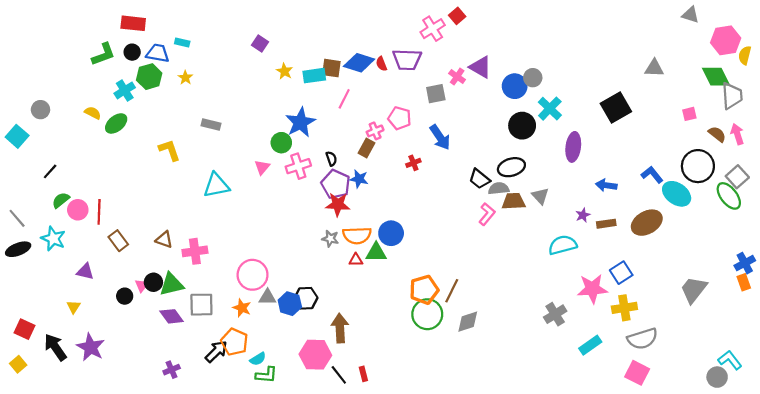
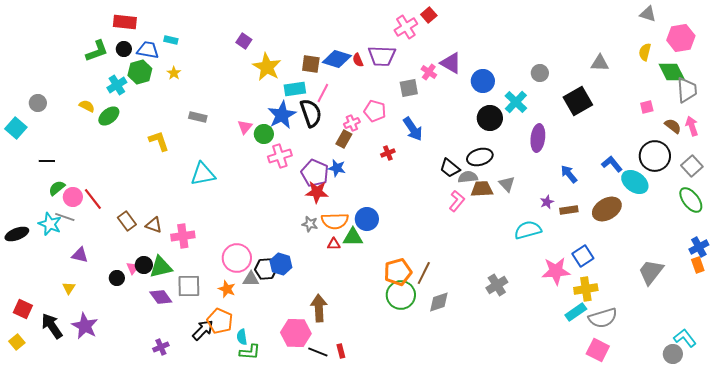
yellow semicircle: (745, 55) -> (645, 52), moved
gray triangle: (654, 68) -> (600, 63), moved
yellow star: (284, 71) -> (267, 67), size x1.8
cyan rectangle: (314, 76) -> (295, 89), moved
gray circle: (533, 78) -> (540, 73), moved
black semicircle: (331, 159) -> (311, 113), moved, size x2.0
pink triangle: (262, 167) -> (245, 127), moved
black line: (50, 171) -> (47, 161), turned 49
blue arrow: (606, 185) -> (569, 174), turned 42
green ellipse: (729, 196) -> (691, 200), moved
red line: (99, 212) -> (93, 199), turned -40
gray line: (17, 218) -> (65, 217), moved, turned -30
brown rectangle: (118, 241) -> (127, 221), moved
black hexagon: (306, 298) -> (266, 269), moved
blue hexagon: (290, 304) -> (281, 264), moved
gray cross: (555, 314) -> (497, 285), moved
cyan rectangle: (590, 345) -> (576, 312), moved
cyan semicircle: (258, 359) -> (242, 337), turned 112
black line: (339, 375) -> (318, 352), turned -30

